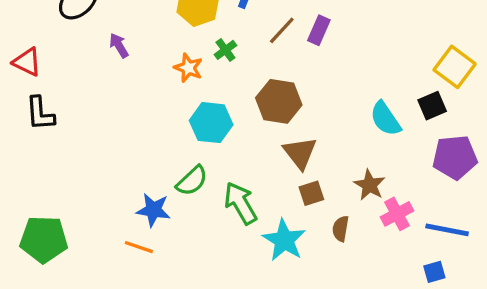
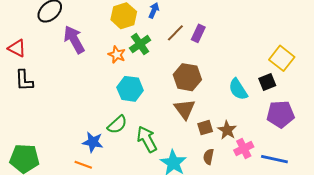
purple arrow: (119, 45) -> (74, 40), size x1.8
green cross: (225, 50) -> (140, 44), size x1.5
brown hexagon: (279, 101) -> (187, 77), moved
brown square: (311, 193) -> (205, 128), moved

